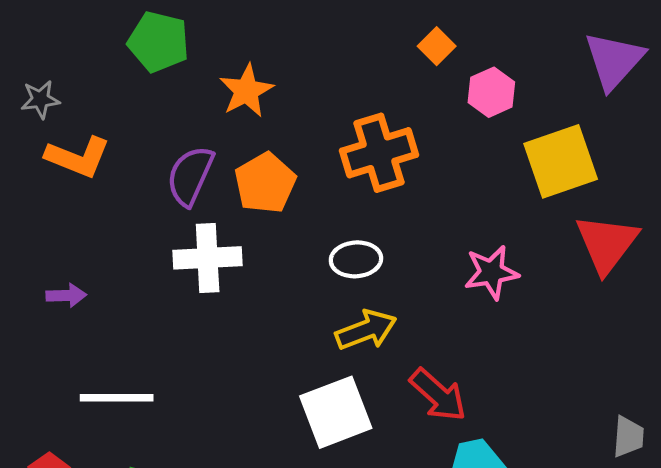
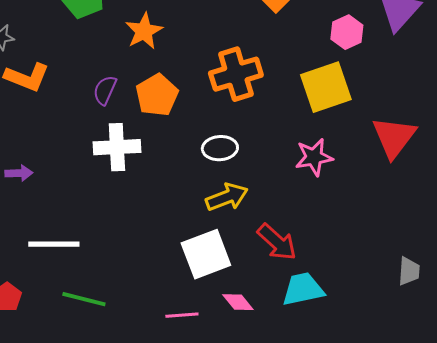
pink hexagon: (491, 92) -> (347, 32), moved
yellow square: (561, 161) -> (326, 87), moved
purple semicircle: (190, 176) -> (105, 90), size x0.7

